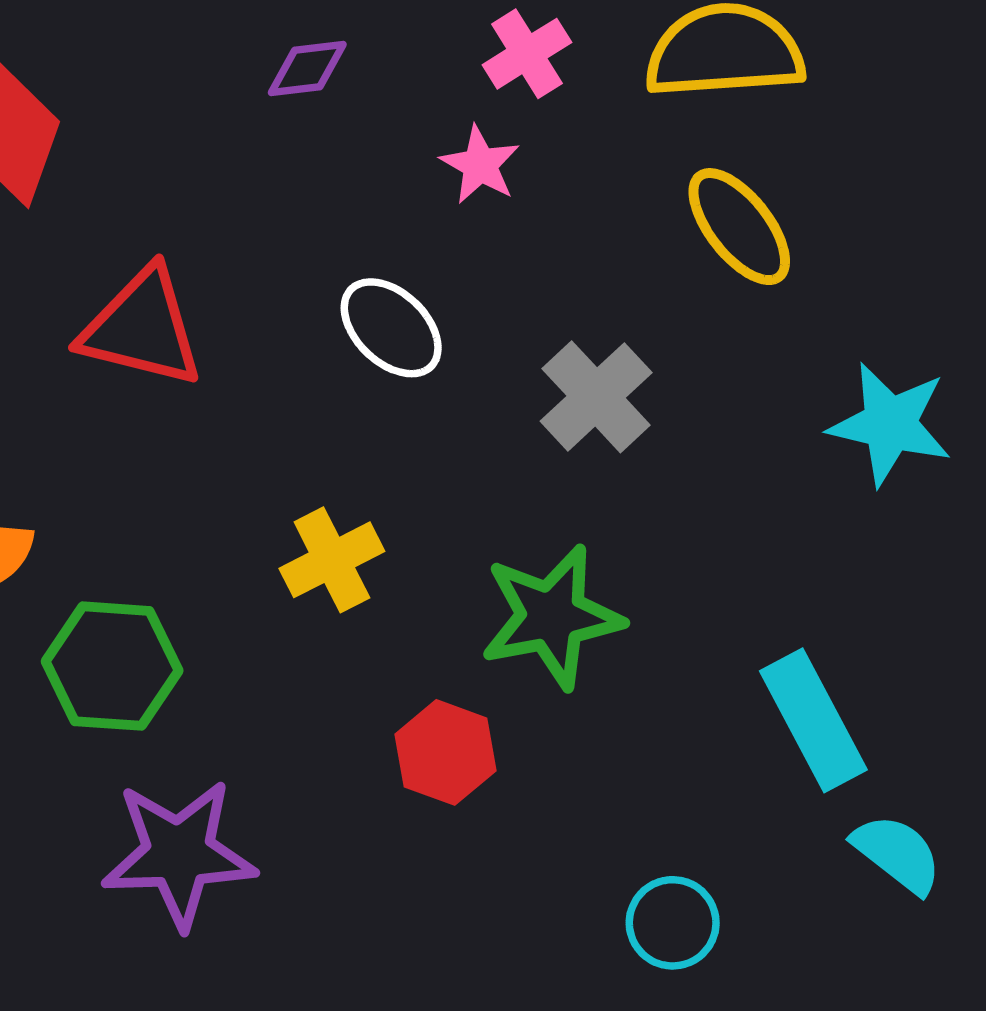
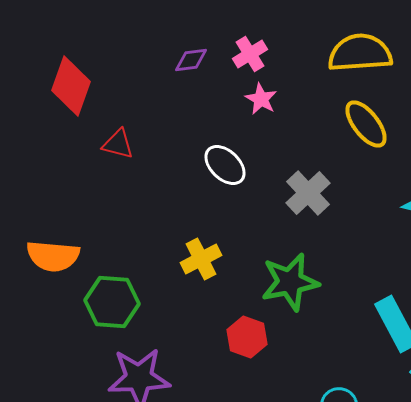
pink cross: (527, 54) -> (250, 54), moved
red triangle: (142, 328) -> (118, 144), moved, size x0.6

